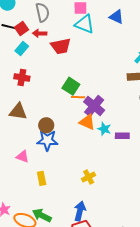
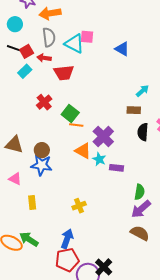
cyan triangle: (85, 24) -> (74, 44), moved
red cross: (22, 77) -> (44, 102), moved, turned 35
purple cross: (94, 106) -> (103, 136), moved
brown triangle: (18, 112) -> (14, 145), moved

